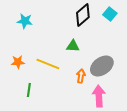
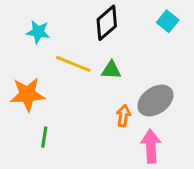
black diamond: (83, 15) -> (107, 23), moved
orange star: (18, 62) -> (27, 94), size x1.6
yellow line: (48, 64) -> (73, 64), moved

